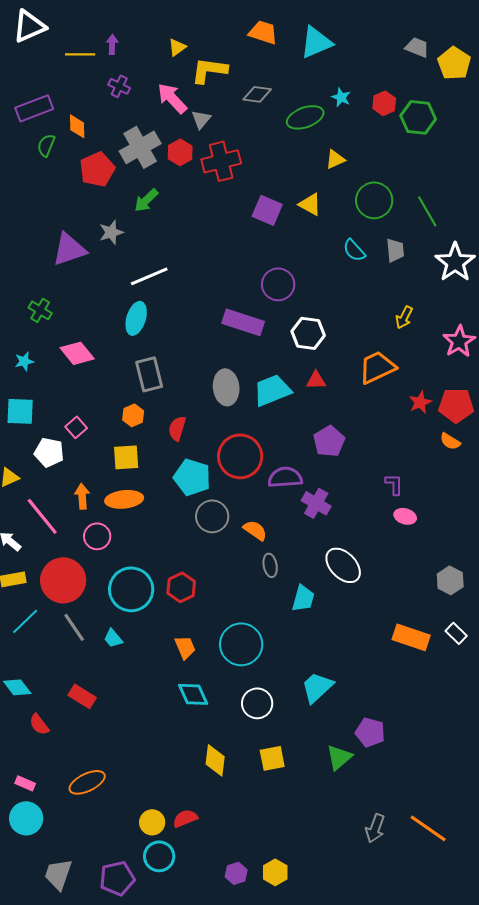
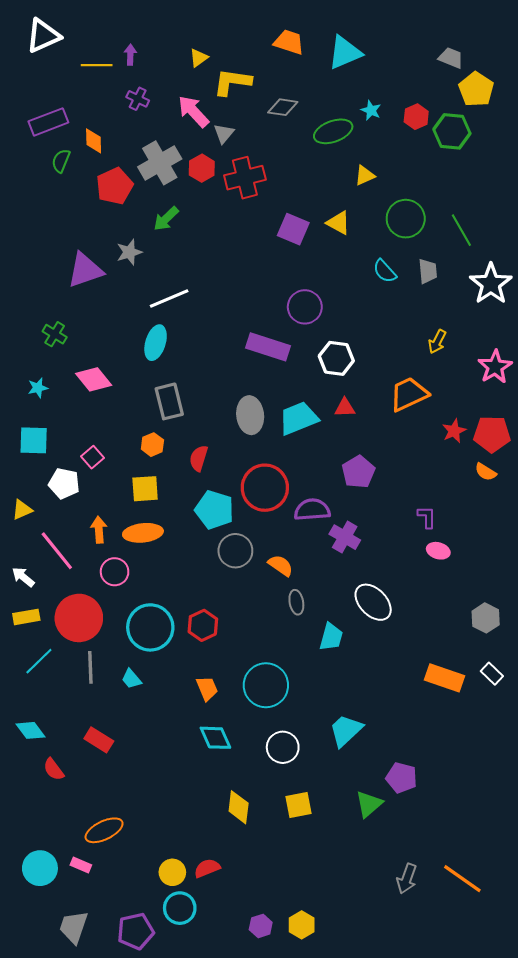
yellow pentagon: (454, 63) -> (476, 89), moved
gray line: (74, 627) -> (90, 667), turned 32
pink rectangle: (25, 783) -> (81, 865), moved

